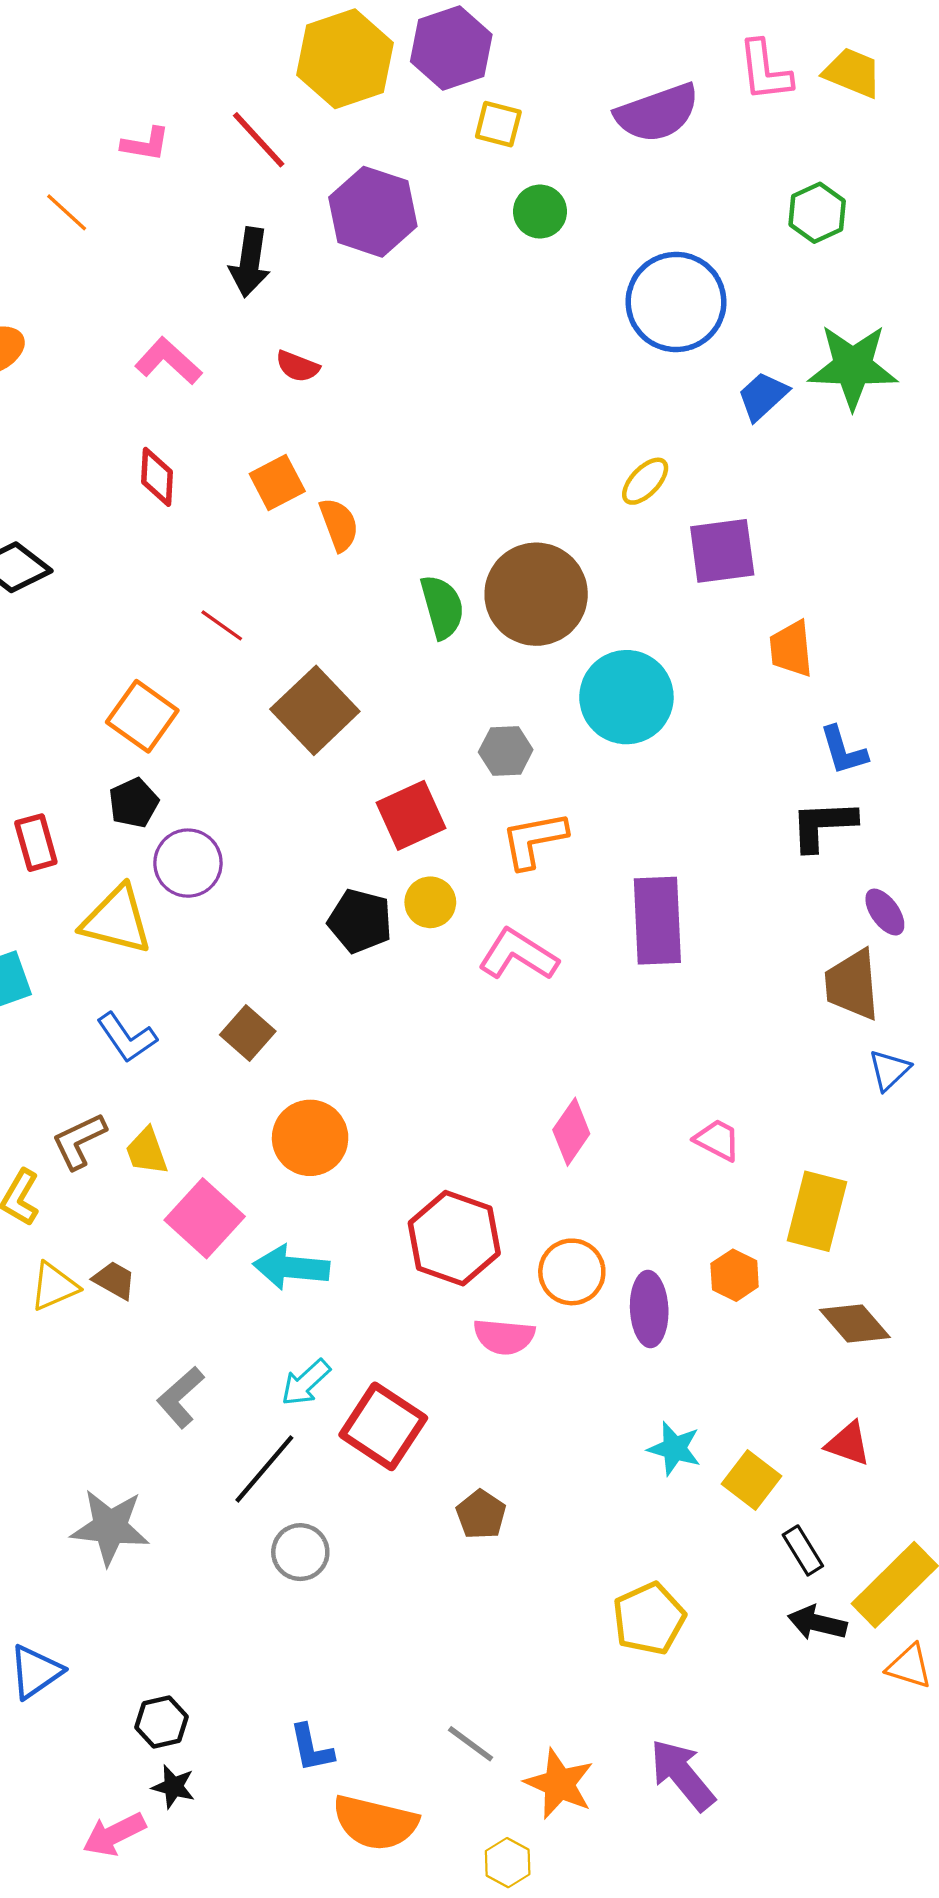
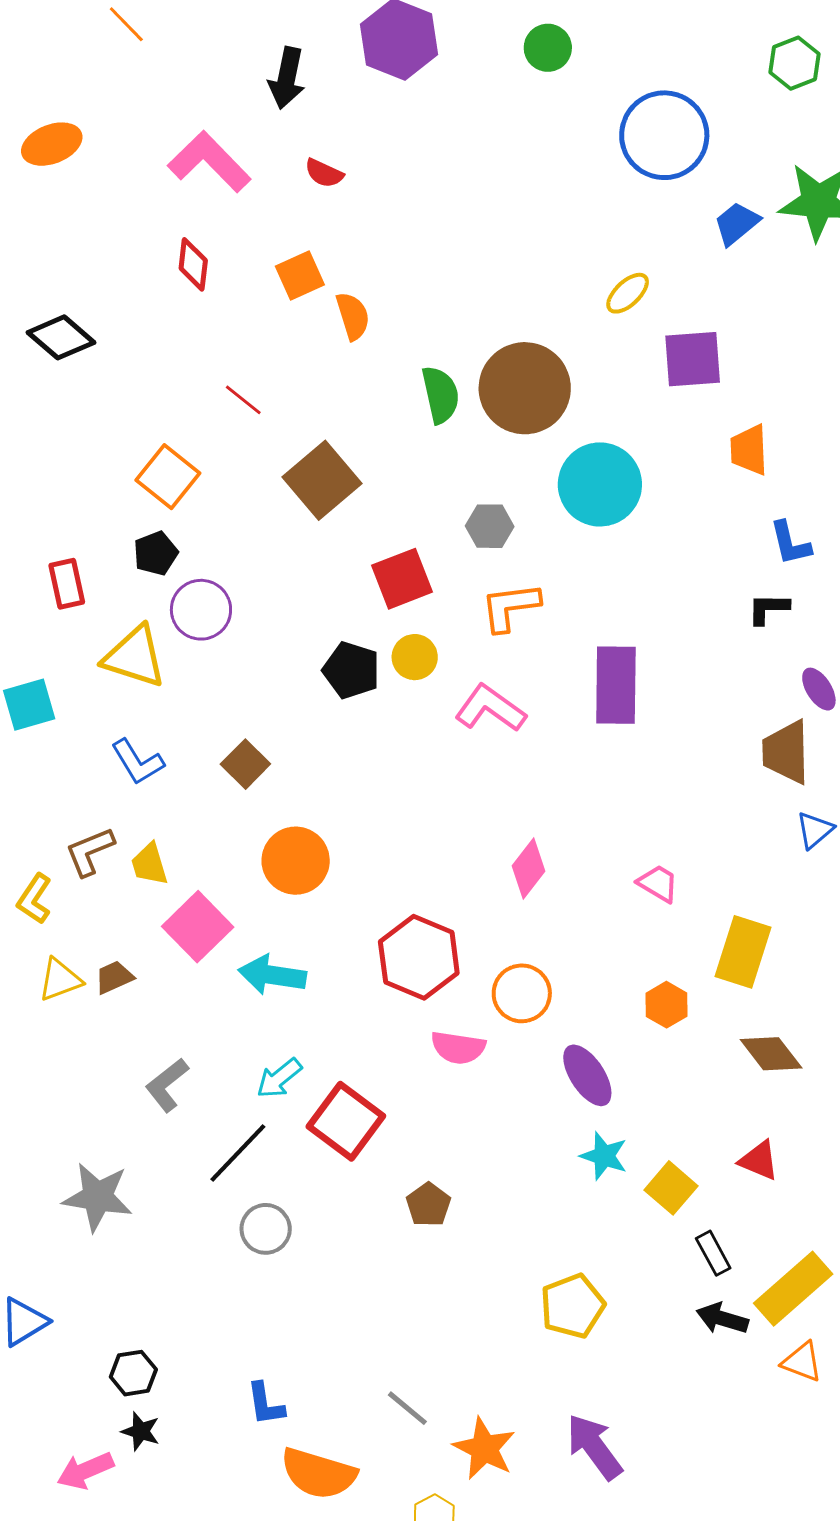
pink L-shape: (168, 361) -> (209, 162), size x1.4
black L-shape: (823, 825) -> (768, 609), size x0.7
brown trapezoid: (114, 1280) -> (114, 977), turned -57
purple ellipse: (649, 1309) -> (587, 1075), moved, turned -34

